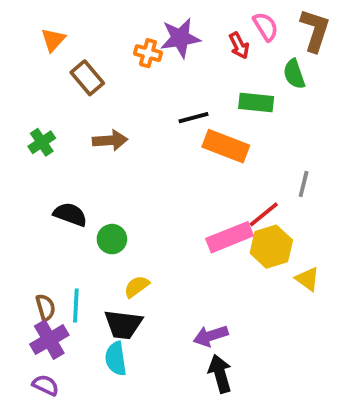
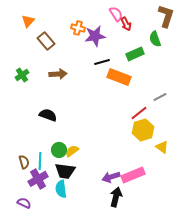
pink semicircle: (266, 27) -> (116, 14), moved
purple star: (180, 38) -> (95, 36), moved
green rectangle: (256, 102) -> (135, 54), turned -30
gray line: (304, 184) -> (160, 97), turned 48
black semicircle: (70, 214) -> (48, 115), moved
pink rectangle: (230, 237) -> (133, 175), moved
green circle: (112, 239) -> (59, 150), moved
purple cross: (49, 340) -> (38, 179), moved
black arrow: (220, 374) -> (116, 197), turned 30

